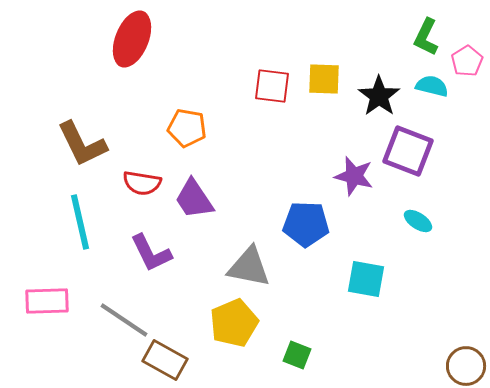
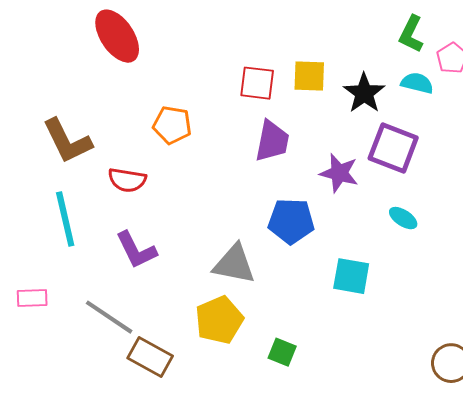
red ellipse: (132, 39) -> (117, 36), turned -56
purple trapezoid: (194, 199) -> (272, 141), moved, turned -135
pink rectangle: (47, 301) -> (32, 298), size x0.7

